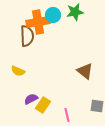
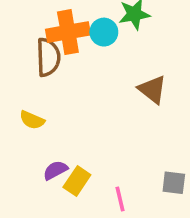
cyan circle: (53, 15) -> (104, 32), moved
brown triangle: (85, 71) -> (152, 89), moved

